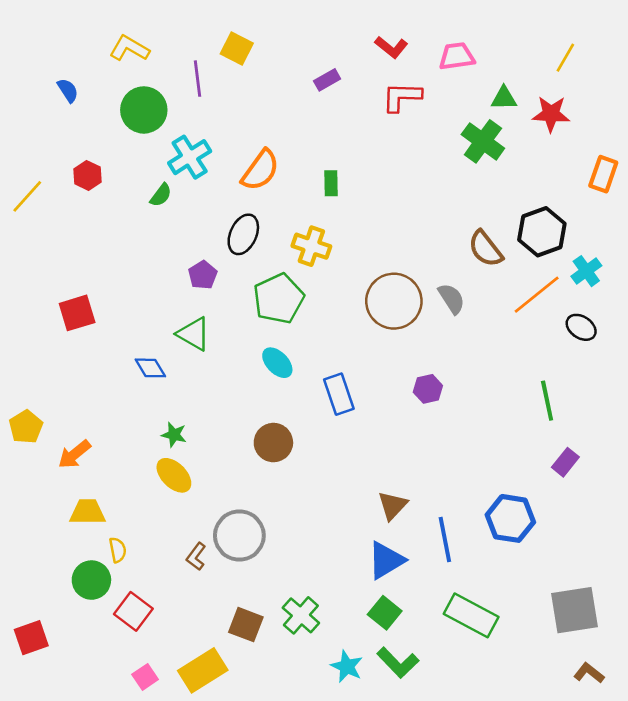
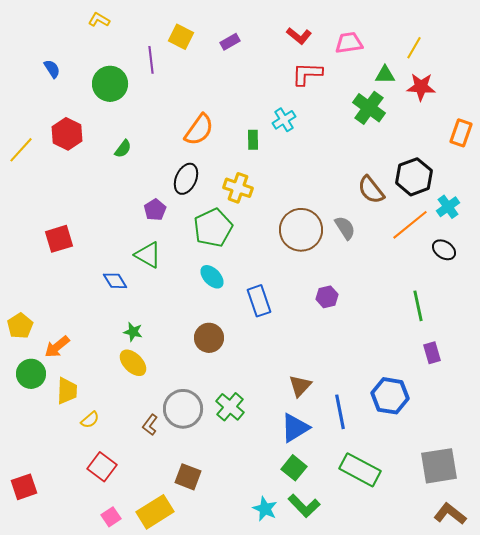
yellow L-shape: (129, 48) -> (99, 20), moved, size x0.7
yellow line: (565, 58) -> (414, 48), moved
purple rectangle: (327, 80) -> (230, 42), moved
cyan cross: (190, 157) -> (284, 120), moved, size x0.7
red hexagon: (87, 175) -> (67, 134), size x1.4
purple rectangle: (565, 462) -> (432, 353), turned -55
yellow trapezoid: (87, 512) -> (67, 391), turned 92
yellow semicircle: (118, 550) -> (90, 420), turned 60
green circle: (91, 580) -> (31, 374), moved
green cross: (301, 615) -> (230, 407), moved
brown L-shape: (589, 673) -> (450, 514), size x1.4

